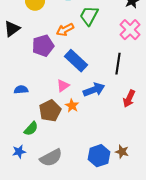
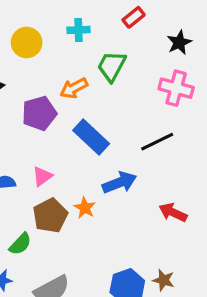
pink cross: (130, 30) -> (176, 88), turned -30
black line: (118, 64) -> (157, 142), turned 55
pink triangle: (63, 86) -> (42, 176), moved
red arrow: (129, 99) -> (173, 212), moved, turned 90

